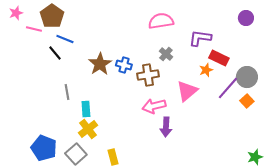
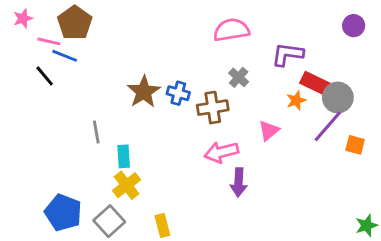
blue line: (65, 39) -> (65, 56), moved
black line: (55, 53) -> (45, 76), moved
gray circle: (247, 77) -> (338, 98), moved
pink triangle: (187, 91) -> (269, 131), size x0.7
orange square: (247, 101) -> (355, 145), turned -32

